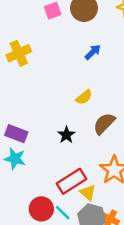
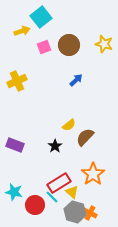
yellow semicircle: (84, 97) -> (69, 125), moved
cyan star: (15, 159) -> (14, 192), moved
cyan line: (63, 213) -> (52, 197), moved

